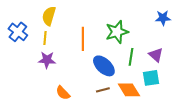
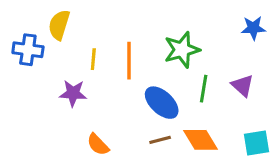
yellow semicircle: (49, 16) -> (59, 25), moved
blue cross: (18, 32) -> (28, 50), turned -30
yellow line: (45, 38) -> (93, 59), moved
cyan square: (151, 78) -> (256, 143), moved

